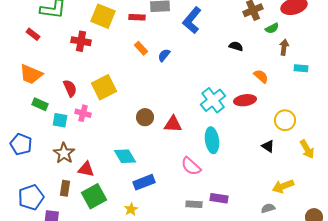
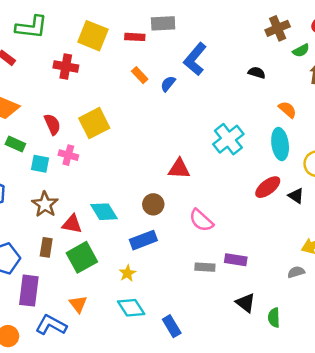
blue L-shape: (192, 20) -> (195, 59), moved
red ellipse: (245, 100) -> (268, 187), moved, turned -30
brown circle: (145, 117) -> (153, 204), moved
cyan ellipse: (212, 140) -> (280, 144), moved
cyan diamond: (125, 156) -> (104, 212), moved

